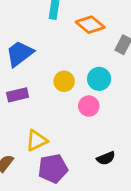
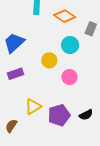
cyan circle: (99, 79) -> (70, 45), moved
purple pentagon: (53, 169) -> (59, 115), moved

